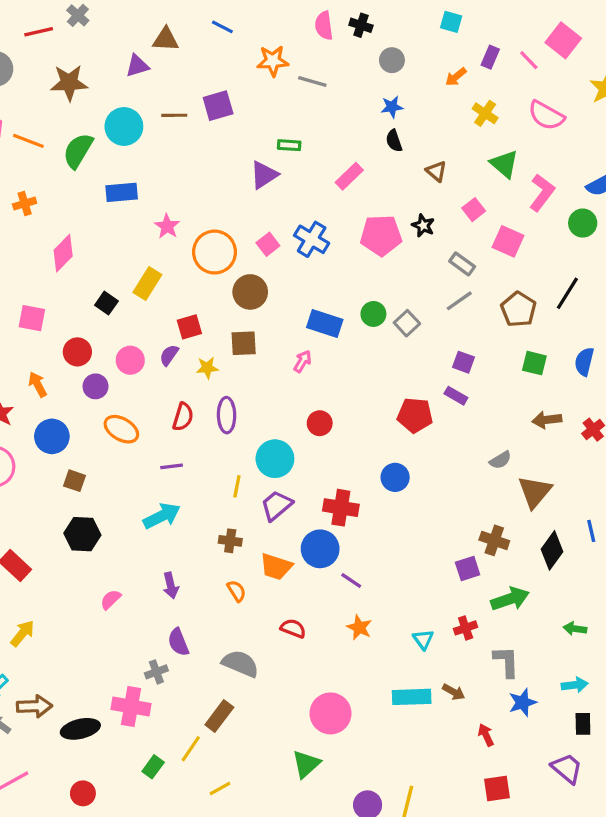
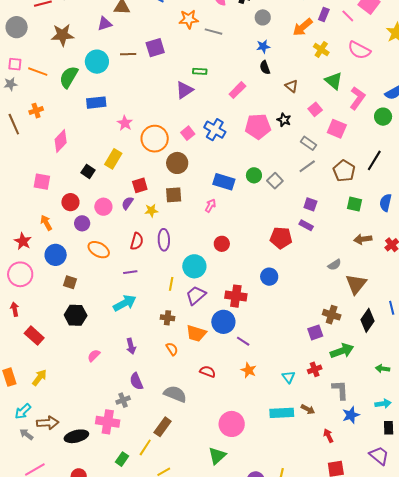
orange arrow: (456, 77) -> (303, 27), size x1.5

